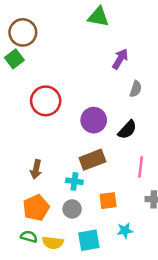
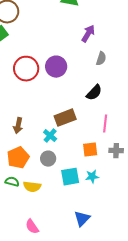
purple circle: (94, 120) -> (56, 67), moved
cyan cross: (74, 181) -> (50, 136), turned 32
orange square: (108, 201) -> (90, 150), moved
cyan square: (89, 240) -> (70, 177), moved

